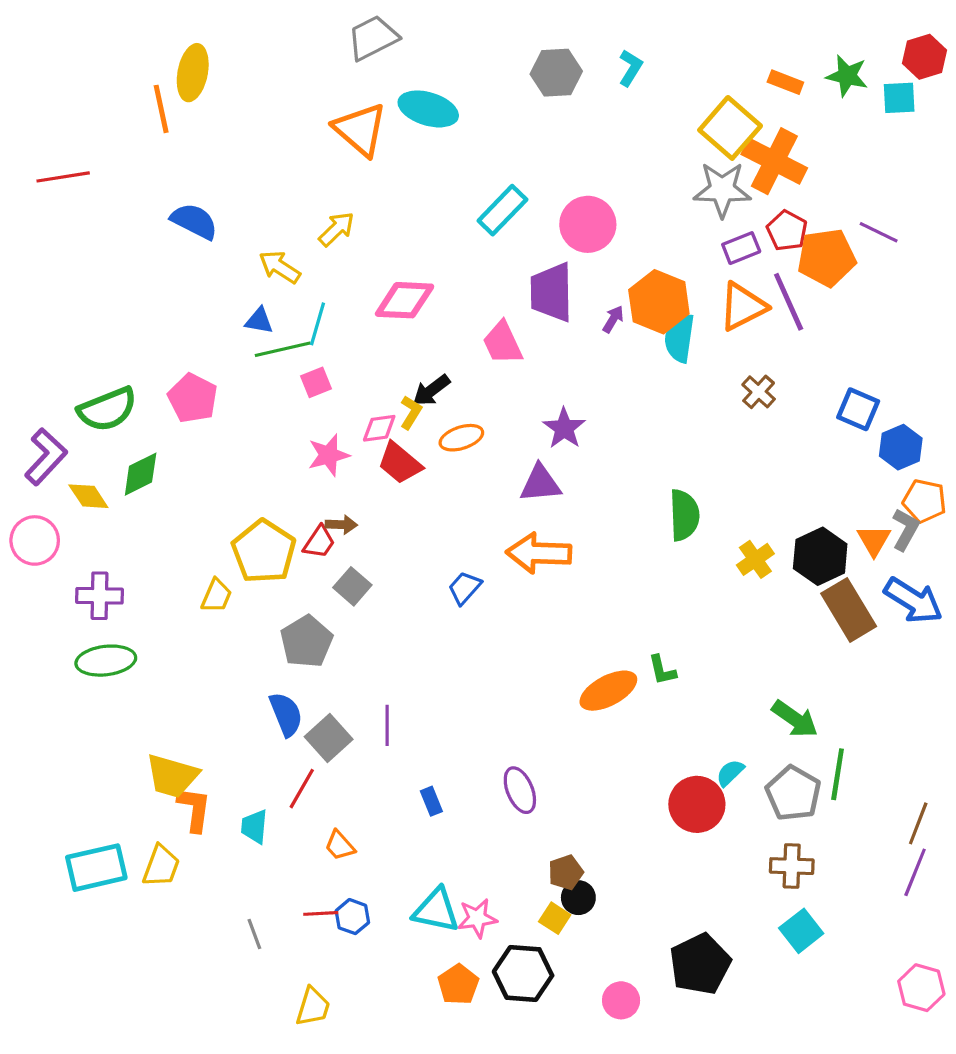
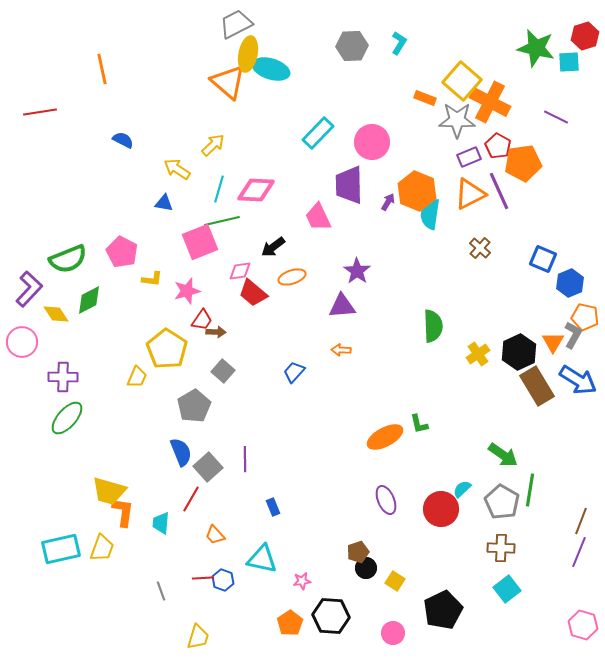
yellow ellipse: (193, 73) -> (248, 54), moved
green star: (847, 76) -> (536, 48), size x1.4
orange rectangle: (785, 82) -> (425, 98), moved
blue semicircle: (194, 221) -> (123, 140), size x0.7
purple line: (879, 232) -> (556, 117), moved
cyan line: (318, 324) -> (219, 189), moved
green line: (283, 349) -> (222, 221), moved
pink square: (316, 382) -> (200, 242), size x1.8
yellow L-shape: (411, 412) -> (152, 279), moved, turned 65
pink star: (329, 455) -> (187, 291), moved
red trapezoid: (319, 542) -> (202, 320), moved
orange arrow: (539, 553) -> (341, 350), size x0.5
green ellipse: (106, 661) -> (67, 418), turned -42
purple ellipse: (520, 790) -> (386, 500), moved
cyan triangle: (436, 910) -> (262, 559), moved
pink star: (477, 918) -> (302, 581), size x0.7
yellow square: (555, 918) -> (395, 581), moved

